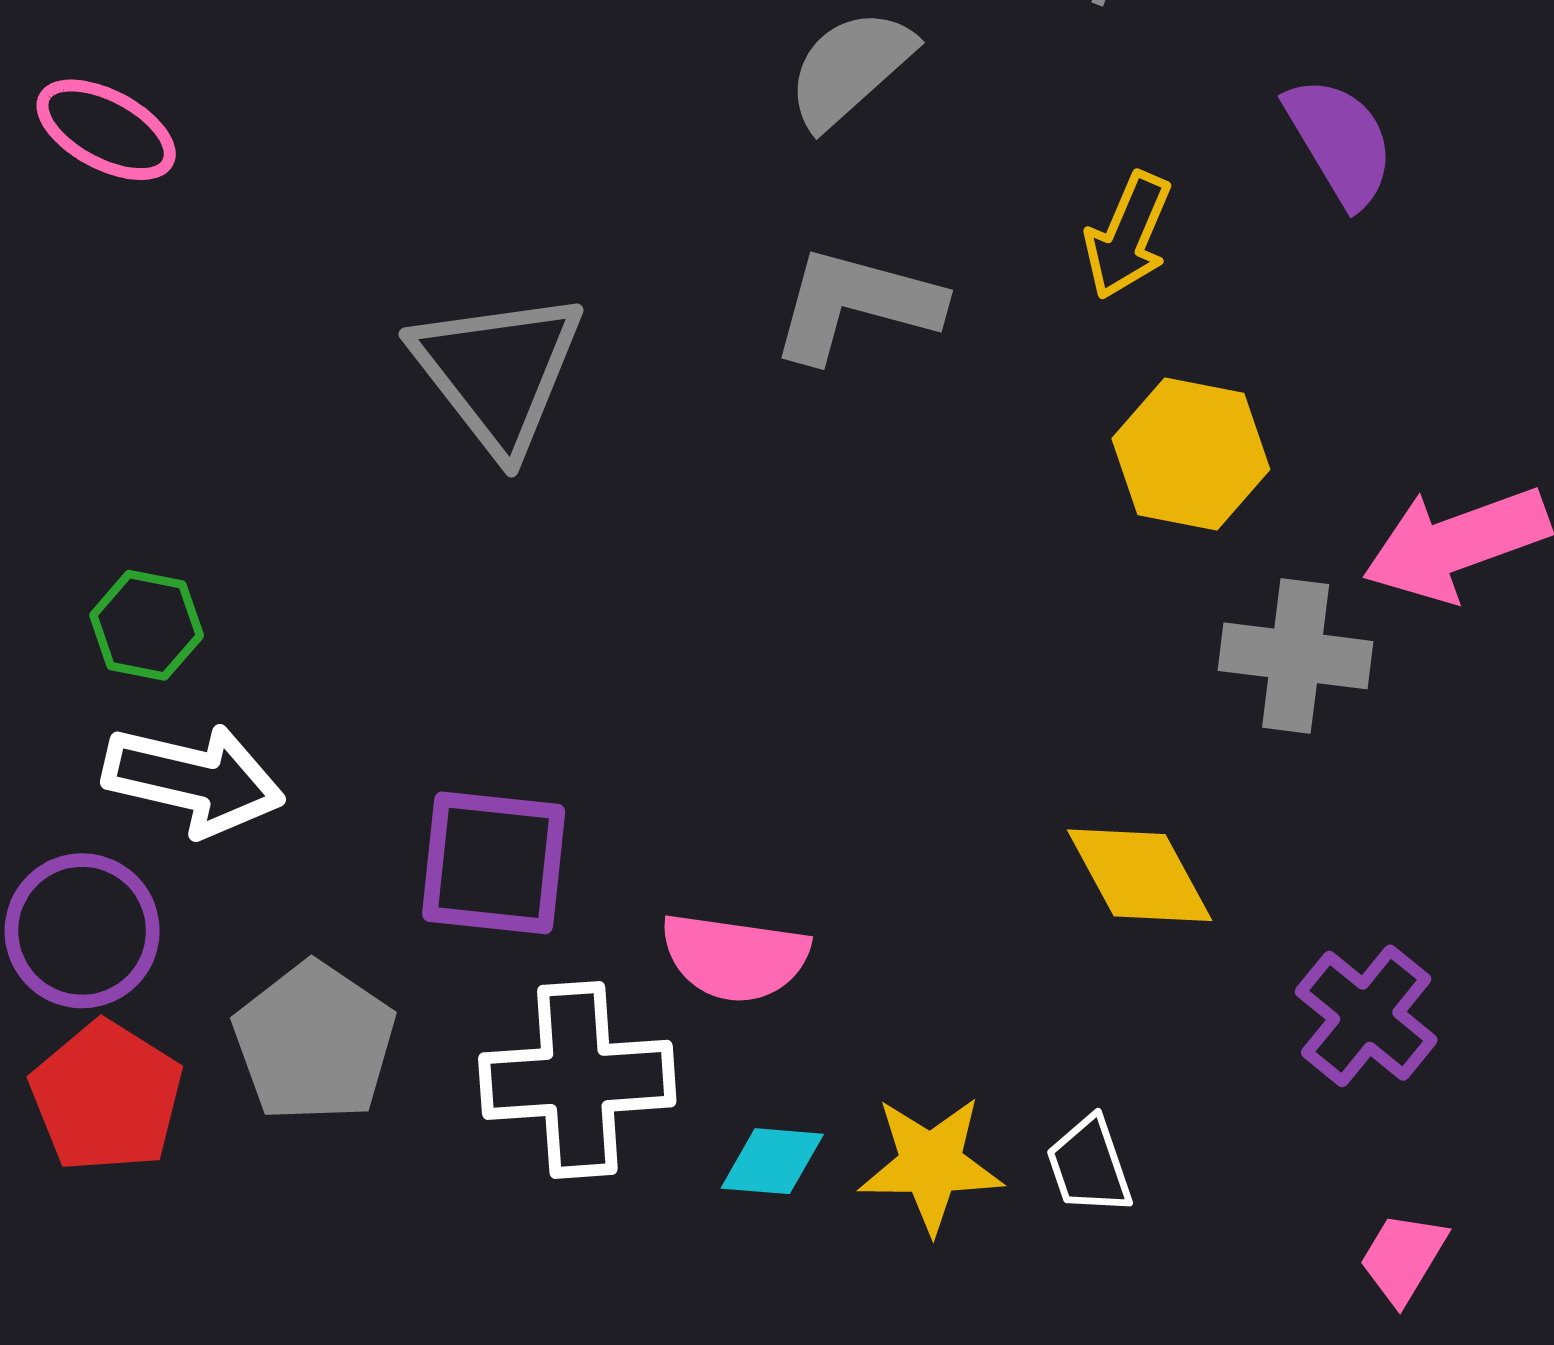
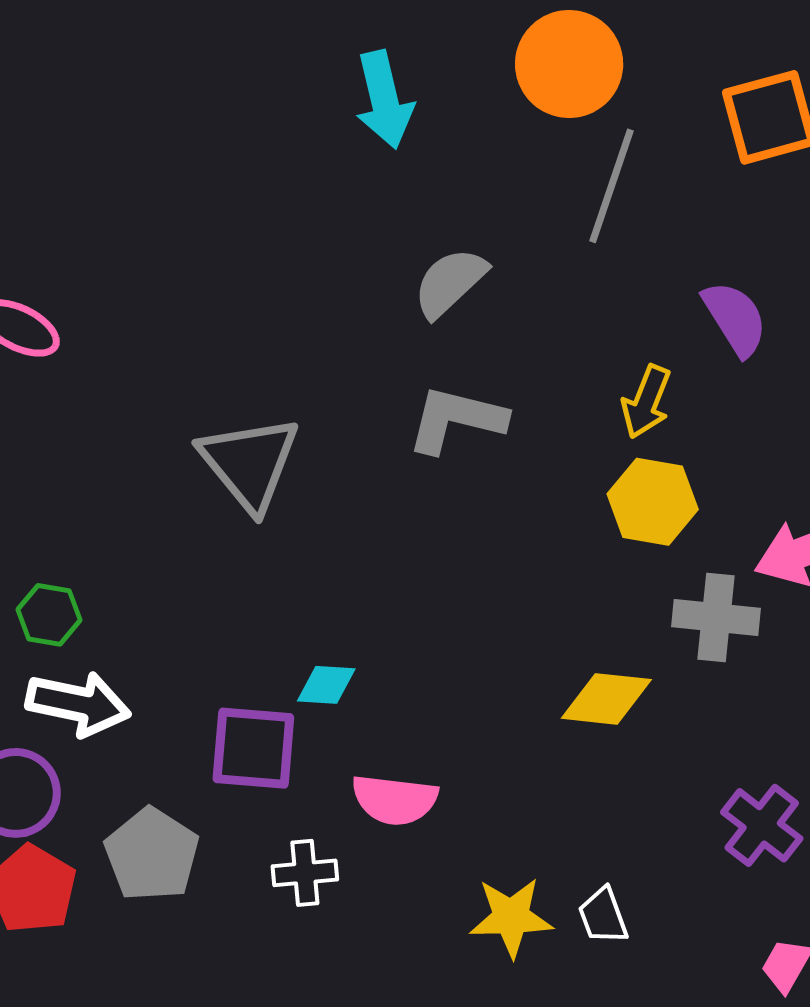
yellow arrow: (1128, 236) -> (646, 402), moved
yellow diamond: (1140, 875) -> (606, 699), moved, turned -54
white cross: (577, 1080) -> (305, 873), size x0.6
cyan diamond: (772, 1161) -> (326, 685), moved

